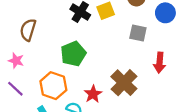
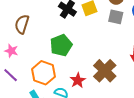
gray square: (138, 33) -> (116, 17), moved

